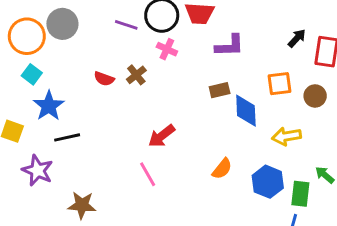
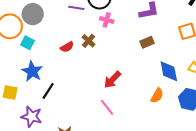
cyan square: (32, 74) -> (27, 43), moved
red semicircle: (104, 79) -> (67, 47), turned -40
blue diamond: (246, 111) -> (169, 71), moved
black line: (67, 137) -> (48, 91), turned -36

